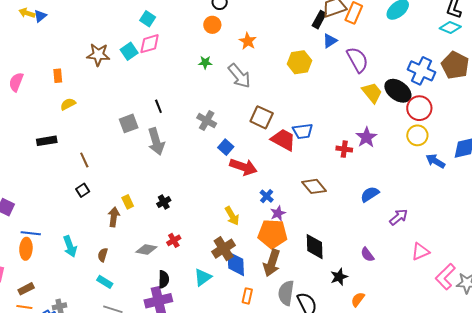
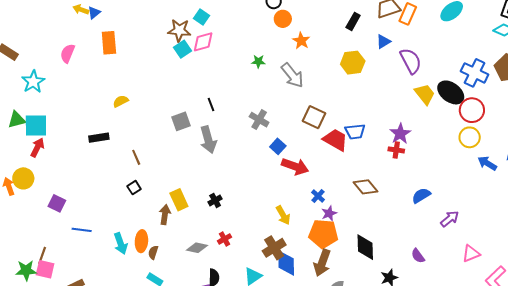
black rectangle: (319, 20) -> (353, 21), moved
orange circle: (212, 25) -> (283, 19), moved
brown star: (98, 55) -> (179, 30), moved
orange rectangle: (58, 76) -> (109, 43), moved, size x1.6
pink semicircle: (16, 82) -> (68, 53), moved
purple star: (366, 137) -> (400, 134), moved
yellow rectangle: (128, 202) -> (179, 200), size x1.5
orange ellipse: (26, 249) -> (141, 241), moved

